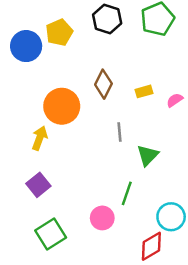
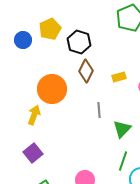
black hexagon: (107, 19) -> (79, 42), moved
blue circle: (26, 46) -> (23, 40), size x0.7
green line: (127, 193) -> (123, 161), moved

